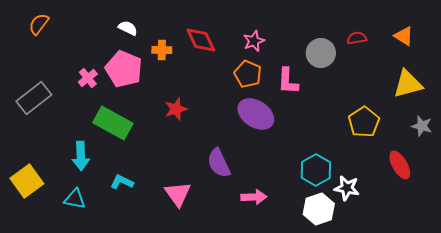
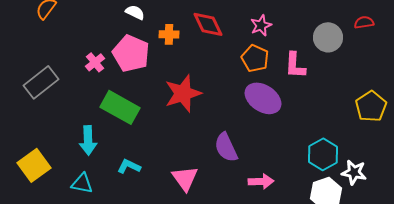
red star: (176, 109) -> (183, 93), size x1.6

